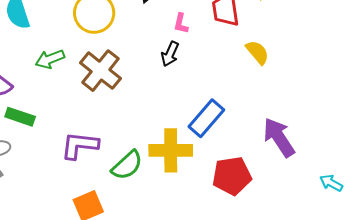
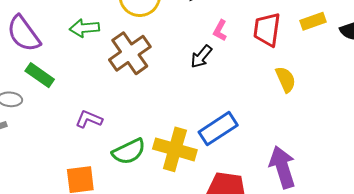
purple L-shape: (80, 145) -> (89, 119), size x0.7

